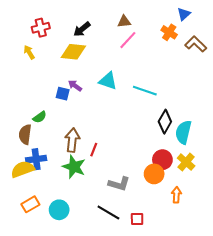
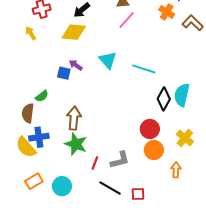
cyan triangle: (108, 81) -> (108, 60), turned 30
cyan semicircle: (183, 132) -> (182, 95), moved
red line: (94, 150) -> (95, 163), moved
red circle: (162, 160) -> (150, 129), moved
yellow semicircle: (23, 169) -> (26, 147), turned -110
gray L-shape: (119, 184) -> (120, 160), turned -30

